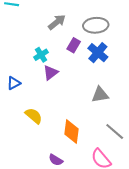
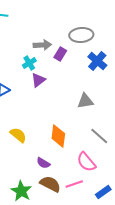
gray arrow: (57, 22) -> (42, 45), moved, turned 36
blue cross: (98, 53) -> (97, 61), moved
yellow semicircle: (34, 116) -> (18, 135), moved

